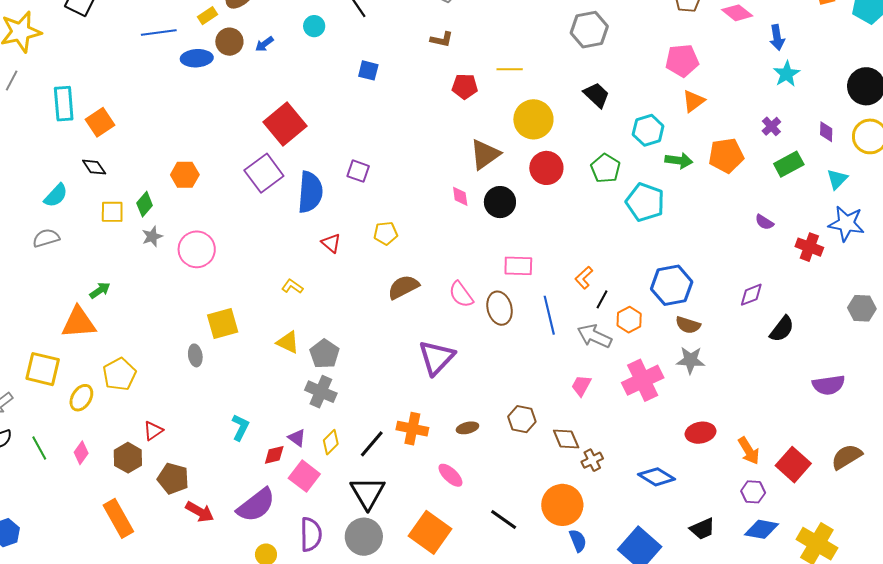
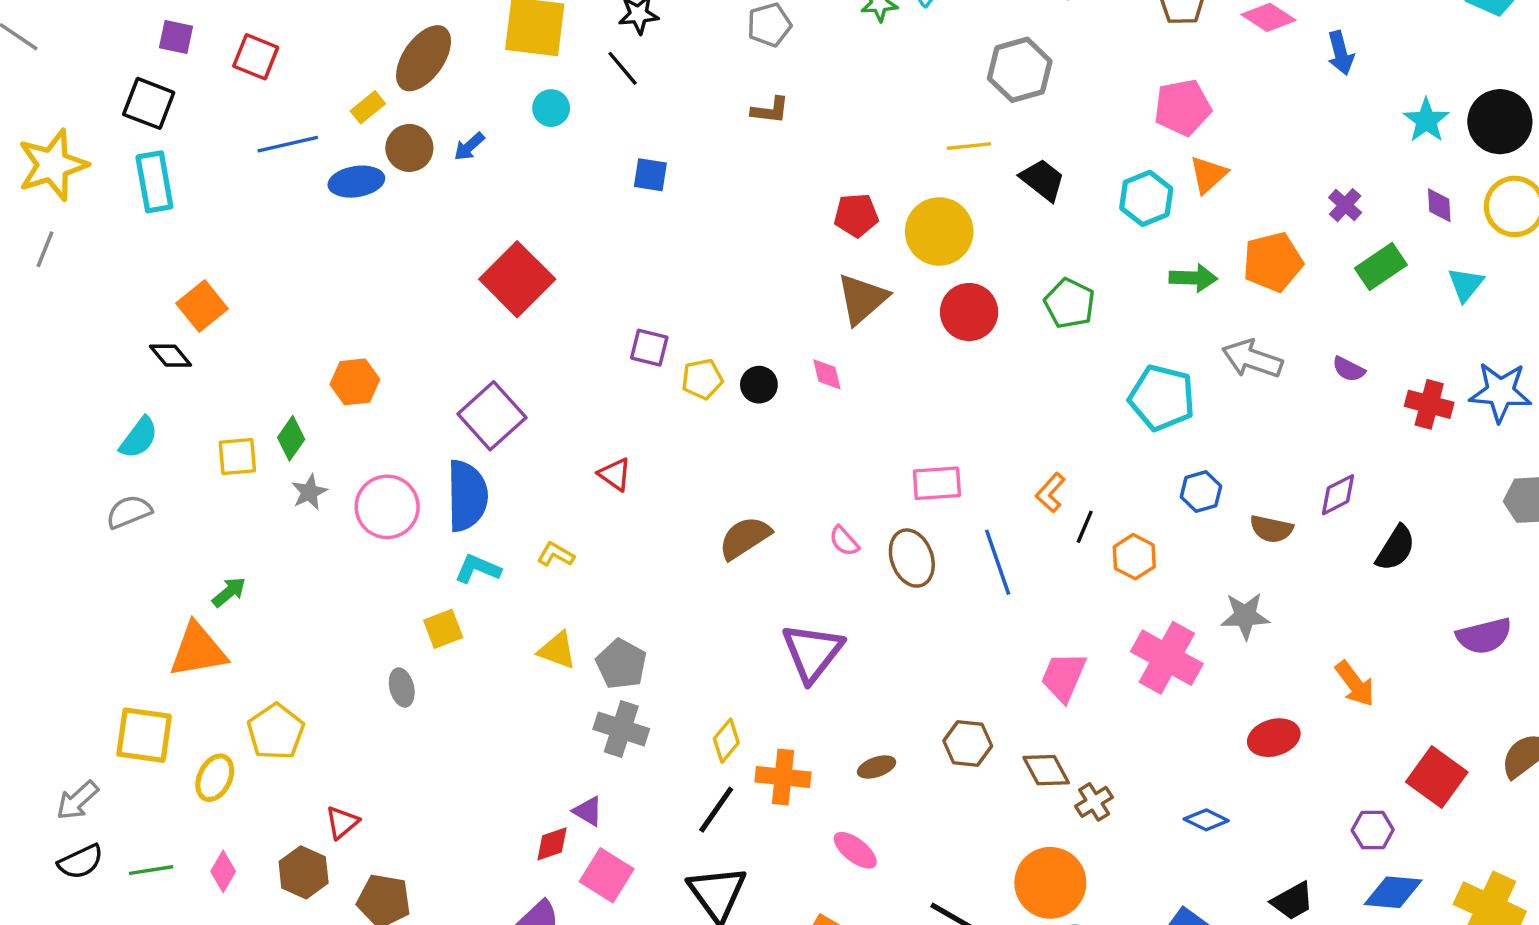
yellow line: (510, 69) -> (969, 146), moved
cyan star: (787, 74) -> (1426, 120), moved
red pentagon: (465, 86) -> (856, 215), moved
cyan rectangle: (64, 104) -> (154, 182), moved
cyan hexagon: (648, 130) -> (1146, 198), moved
black diamond: (94, 167) -> (170, 356), moved
purple square: (264, 173) -> (492, 416), moved
blue semicircle: (310, 192) -> (467, 496), moved
black circle: (500, 202) -> (759, 385), moved, size x0.7
cyan pentagon: (645, 202) -> (1162, 398), moved
blue star: (846, 224) -> (1500, 392), moved
yellow pentagon: (386, 233) -> (702, 379), moved
blue hexagon: (672, 285) -> (1201, 492), size x0.6
pink semicircle: (461, 294) -> (844, 541), size x0.7
yellow square: (223, 324) -> (443, 629), size x0.7
brown semicircle: (688, 325) -> (1271, 529), moved
gray arrow: (594, 336) -> (1252, 359), moved
pink cross: (643, 380) -> (1167, 658), turned -30
pink trapezoid: (581, 386) -> (1063, 677), size x1.4
cyan L-shape: (240, 427) -> (478, 569), moved, turned -88
yellow diamond: (331, 442) -> (726, 741), moved
green line: (39, 448) -> (151, 870), turned -65
orange arrow: (749, 451) -> (1355, 684), moved
blue diamond: (657, 477) -> (1206, 820), size x0.7

